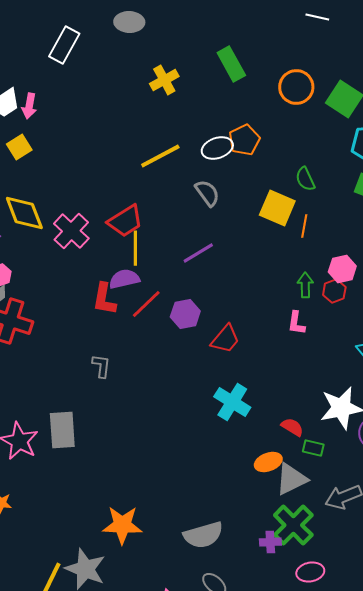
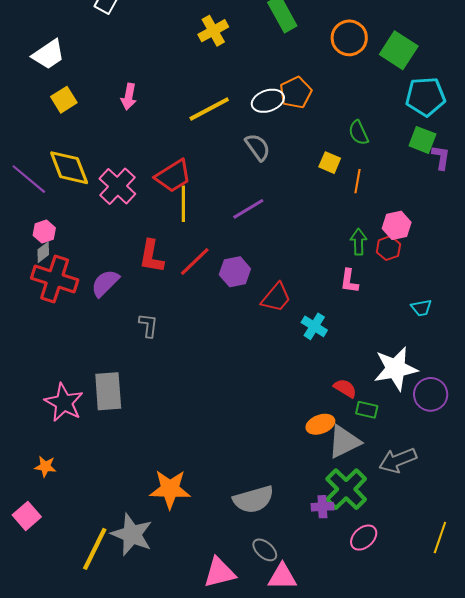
pink arrow: (29, 106) -> (129, 97), moved
yellow square: (277, 208) -> (330, 163), size x0.6
purple semicircle: (124, 279) -> (105, 283), moved, turned -32
cyan cross: (232, 402) -> (314, 326), moved, size x0.7
pink ellipse: (310, 572) -> (364, 538), turned -32

